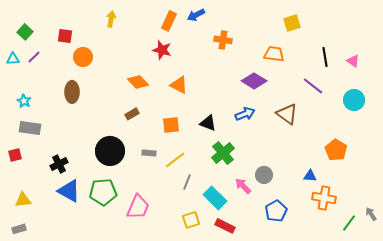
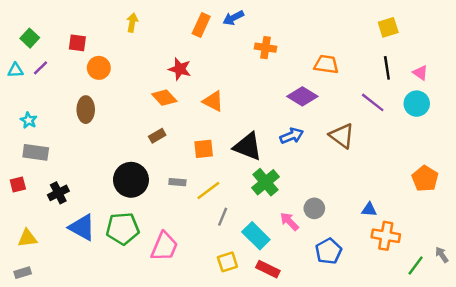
yellow square: (292, 23) -> (388, 27), moved
red star: (162, 50) -> (180, 69), moved
cyan circle: (354, 100) -> (417, 104), moved
black triangle: (208, 123) -> (248, 146), size x1.5
orange pentagon: (336, 150) -> (425, 179), moved
black cross: (59, 164) -> (58, 193), moved

